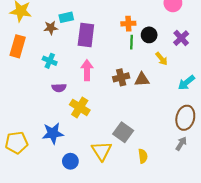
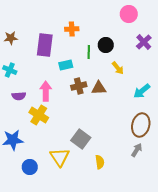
cyan rectangle: (66, 17) -> (66, 65), moved
orange cross: (128, 24) -> (72, 29), moved
purple cross: (181, 38) -> (144, 42), moved
pink arrow: (87, 70) -> (46, 91), moved

